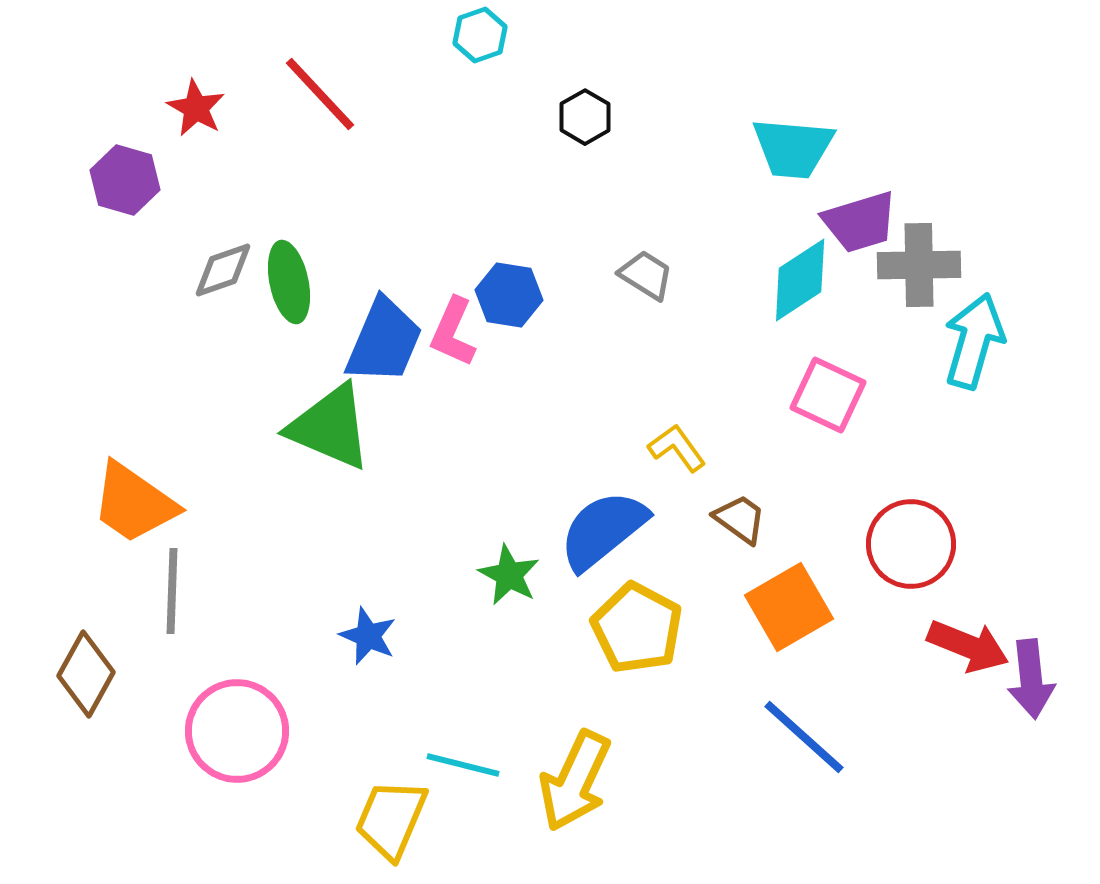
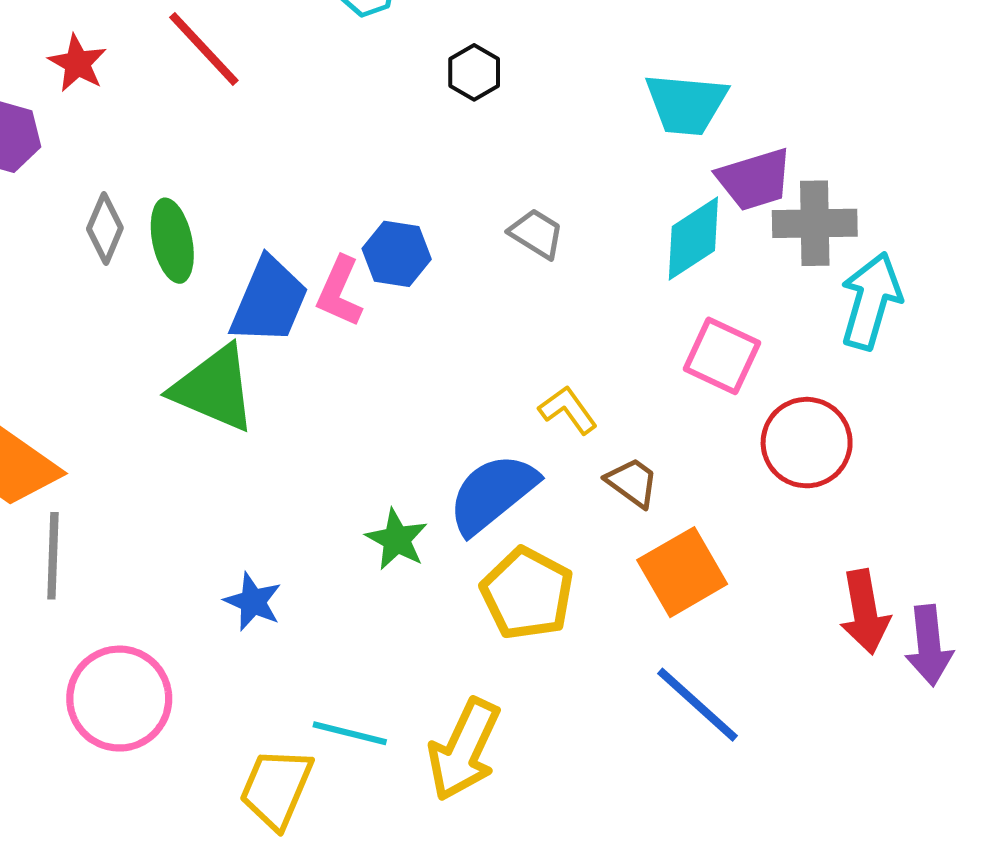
gray diamond: (223, 270) -> (105, 228), turned -48
red circle: (911, 544) -> (807, 443), moved
red arrow: (968, 646) -> (865, 612), turned 58

